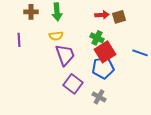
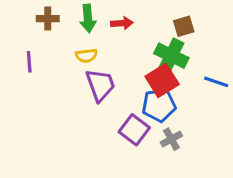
red arrow: (102, 15) -> (122, 23), moved
green cross: (97, 38) -> (171, 56), moved, size x1.5
purple square: (73, 84) -> (134, 130), moved
gray cross: (99, 97) -> (171, 139), moved, turned 32

